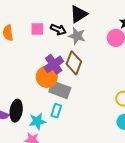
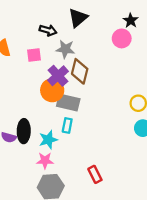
pink square: (37, 29) -> (34, 55), moved
black arrow: (58, 30) -> (48, 30), moved
gray star: (77, 36) -> (65, 49), moved

